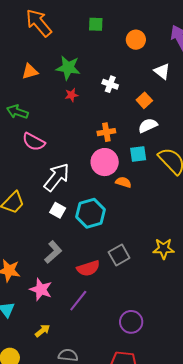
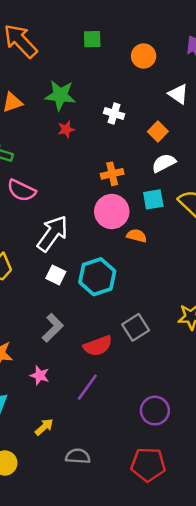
pink star: (41, 289) -> (40, 375), size x0.7

